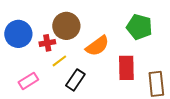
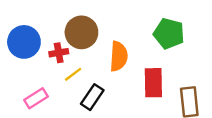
orange semicircle: (97, 46) -> (119, 56), turned -50

